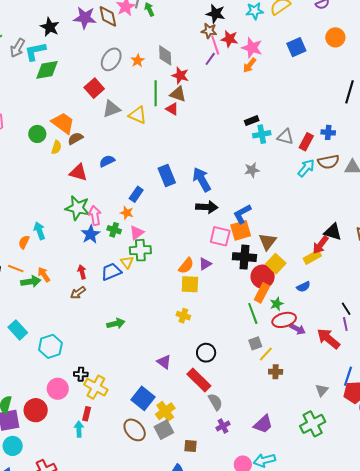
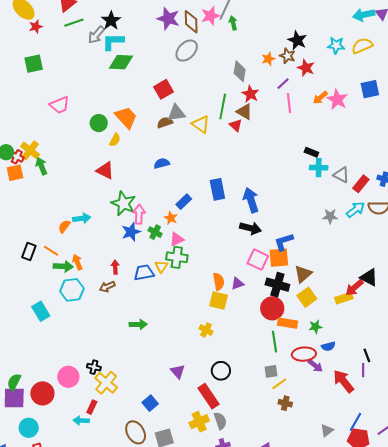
black star: (50, 27) -> (111, 21), moved
pink line: (215, 45) -> (289, 103), moved
pink star: (252, 48) -> (337, 99), moved
gray ellipse: (111, 59) -> (187, 51), moved
orange star: (138, 61) -> (268, 59), moved
black rectangle: (252, 121) -> (311, 152), turned 32
brown semicircle: (75, 138) -> (165, 122), moved
gray star: (252, 170) -> (330, 216), moved
red triangle: (78, 172) -> (105, 170), moved
cyan arrow: (39, 231) -> (82, 218), turned 90
orange semicircle: (186, 266) -> (219, 282), turned -60
red circle: (263, 277) -> (272, 308), moved
blue semicircle: (303, 287) -> (328, 346), moved
orange rectangle: (262, 293) -> (287, 323), turned 60
green star: (277, 304) -> (315, 327), moved
cyan hexagon: (50, 346) -> (72, 290), moved
blue square: (143, 398) -> (150, 403), size x0.7
yellow cross: (165, 411) -> (199, 422), moved
cyan arrow: (79, 429) -> (81, 421), turned -98
cyan circle: (13, 446) -> (29, 428), moved

